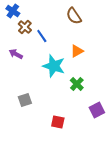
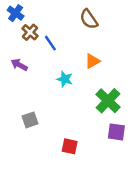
cyan star: (54, 66) -> (65, 79), size x0.6
green cross: (77, 84) -> (108, 101), moved, size x1.5
purple square: (97, 110) -> (116, 132), turned 35

